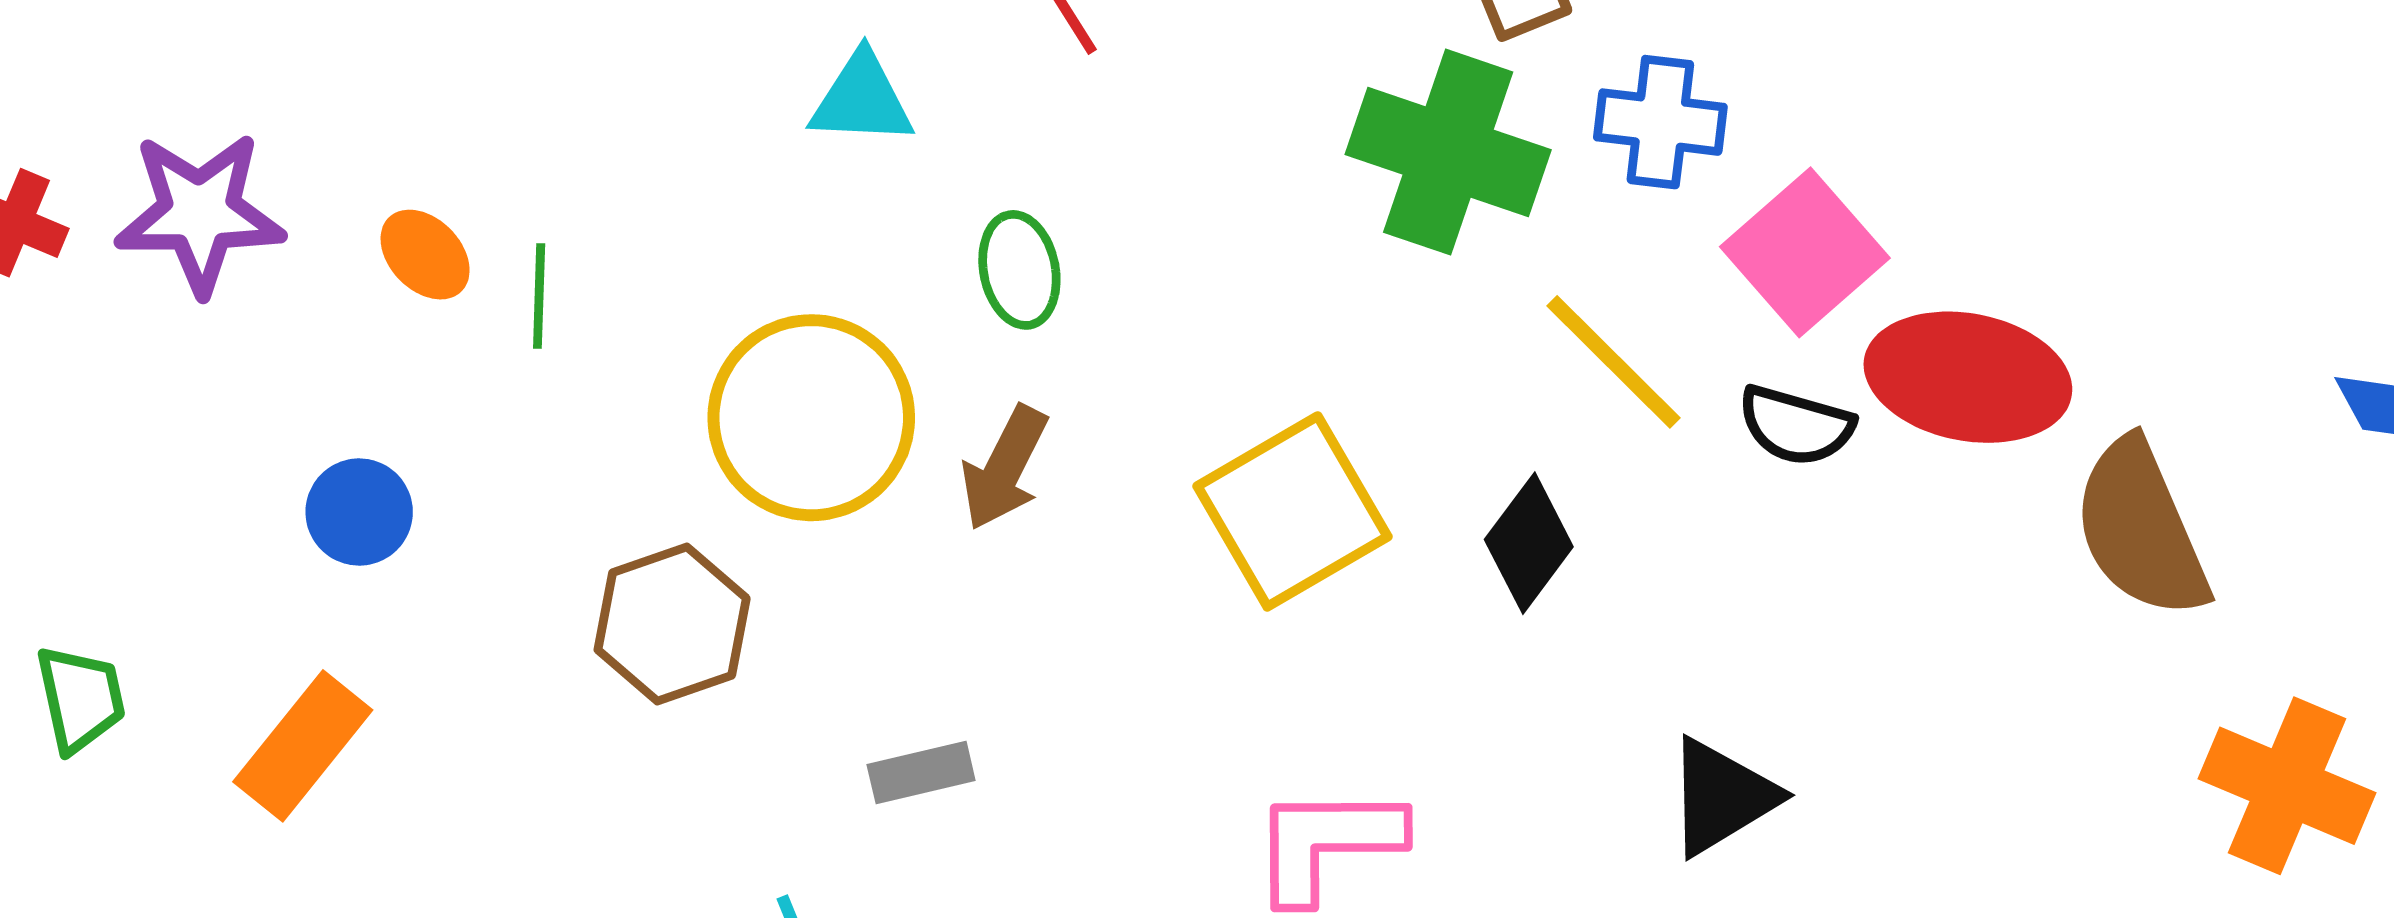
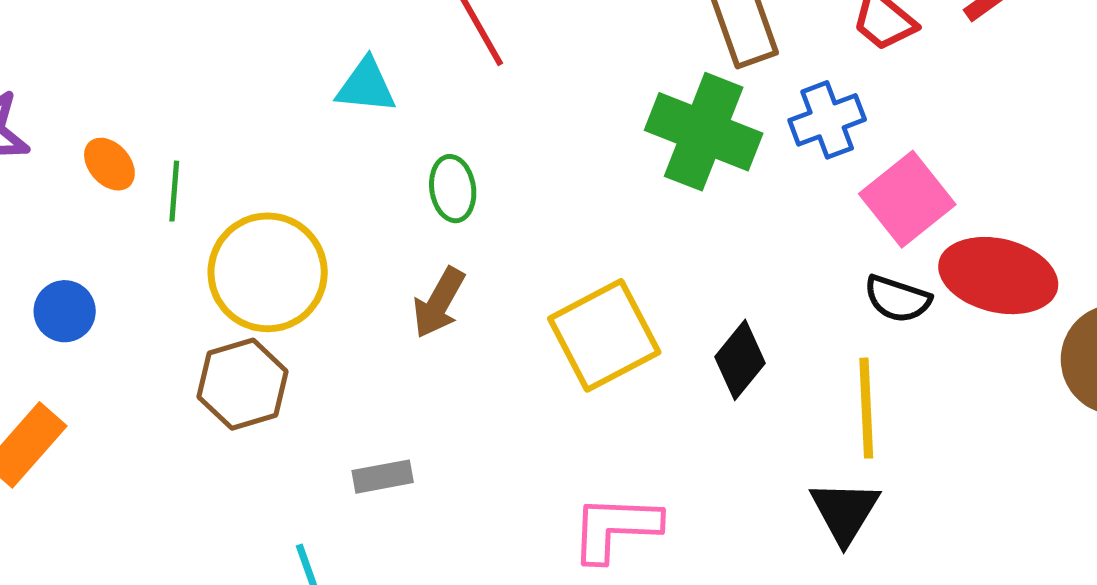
blue cross: (1660, 122) -> (827, 120), turned -30
yellow line: (1613, 362) -> (866, 408), moved, turned 40
yellow circle: (811, 418) -> (268, 272), moved
black triangle: (1722, 797) -> (845, 512), turned -30

